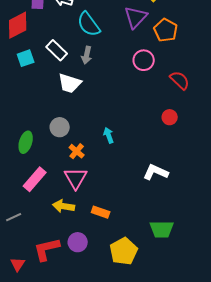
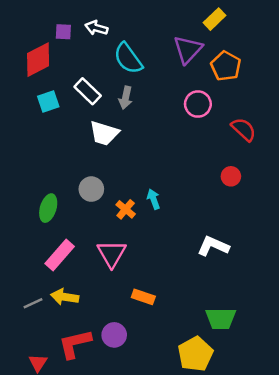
orange cross: (77, 151) -> (126, 209), moved
yellow arrow: (64, 206) -> (65, 297), moved
yellow pentagon: (124, 251) -> (195, 354), moved

